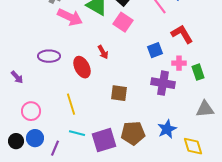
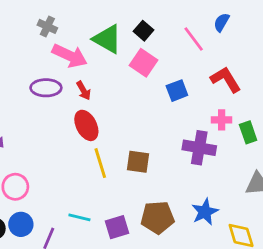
blue square: (155, 50) -> (177, 91), moved
red arrow: (103, 52) -> (84, 91), moved
purple ellipse: (49, 56) -> (46, 88), moved
yellow line: (71, 104) -> (100, 163), moved
purple square: (104, 140) -> (117, 227), size x0.7

